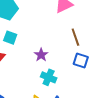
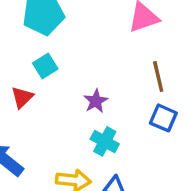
cyan square: (10, 38) -> (45, 66), turned 32

